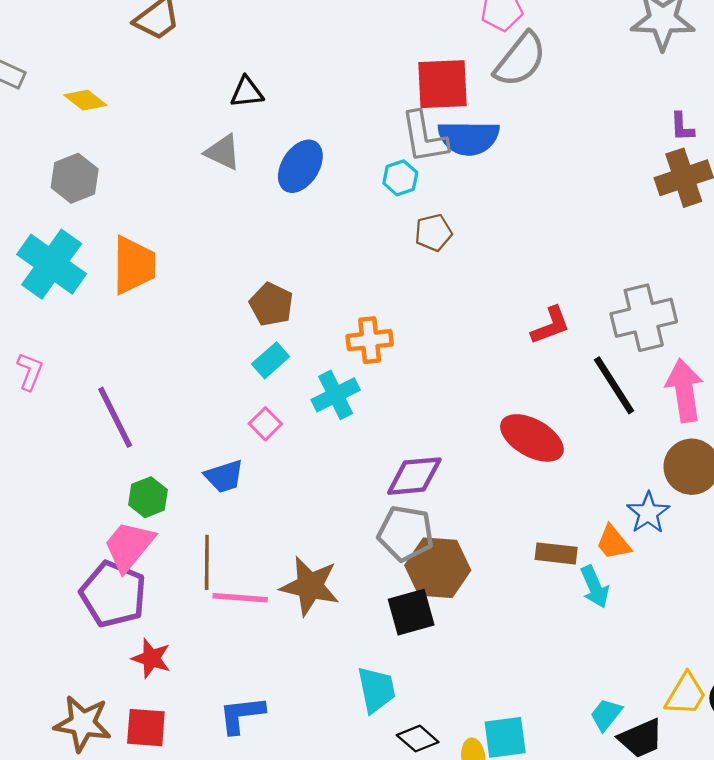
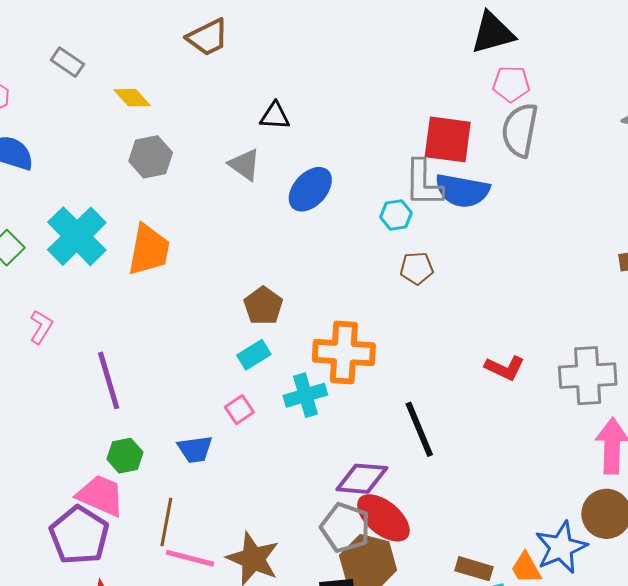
gray semicircle: (520, 60) -> (520, 130), turned 142
gray hexagon: (75, 178) -> (151, 157), moved
red L-shape: (550, 326) -> (505, 368), turned 36
orange cross: (370, 340) -> (344, 353), size x1.5
black line: (614, 385) -> (419, 429), moved
red ellipse: (532, 438) -> (383, 518), moved
blue star: (648, 513) -> (561, 547), size x1.4
pink trapezoid: (129, 546) -> (101, 495), turned 64

